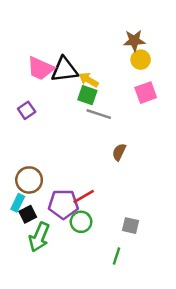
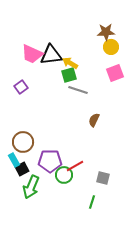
green square: (87, 95) -> (69, 75), turned -35
red line: (84, 196) -> (75, 166), moved
cyan rectangle: (18, 203) -> (14, 160), turned -56

